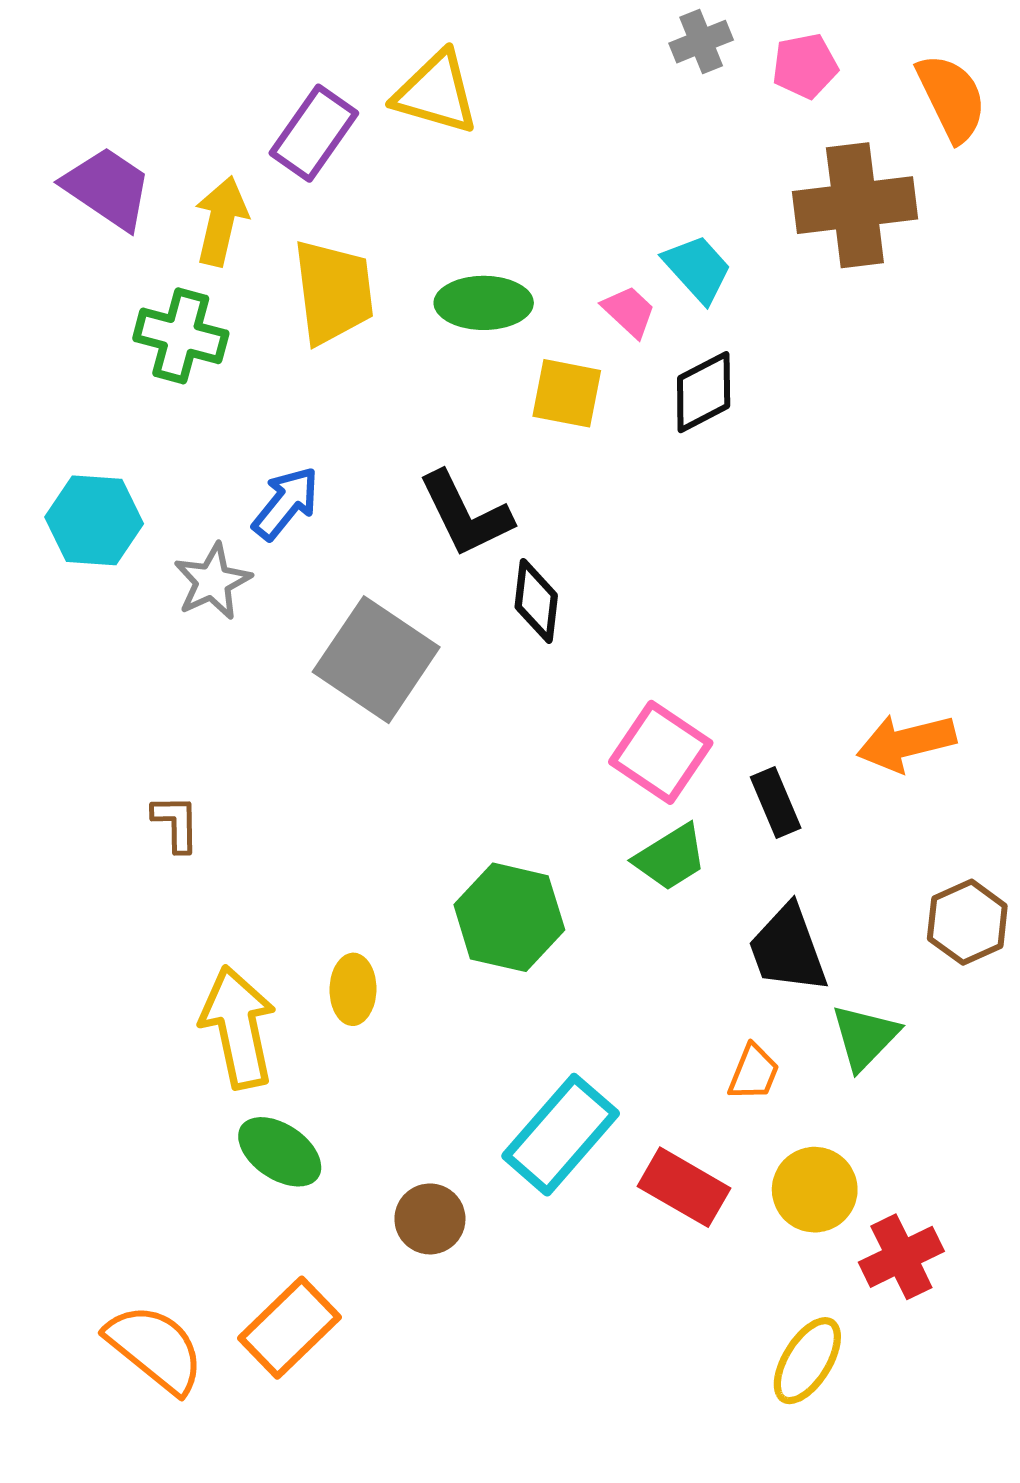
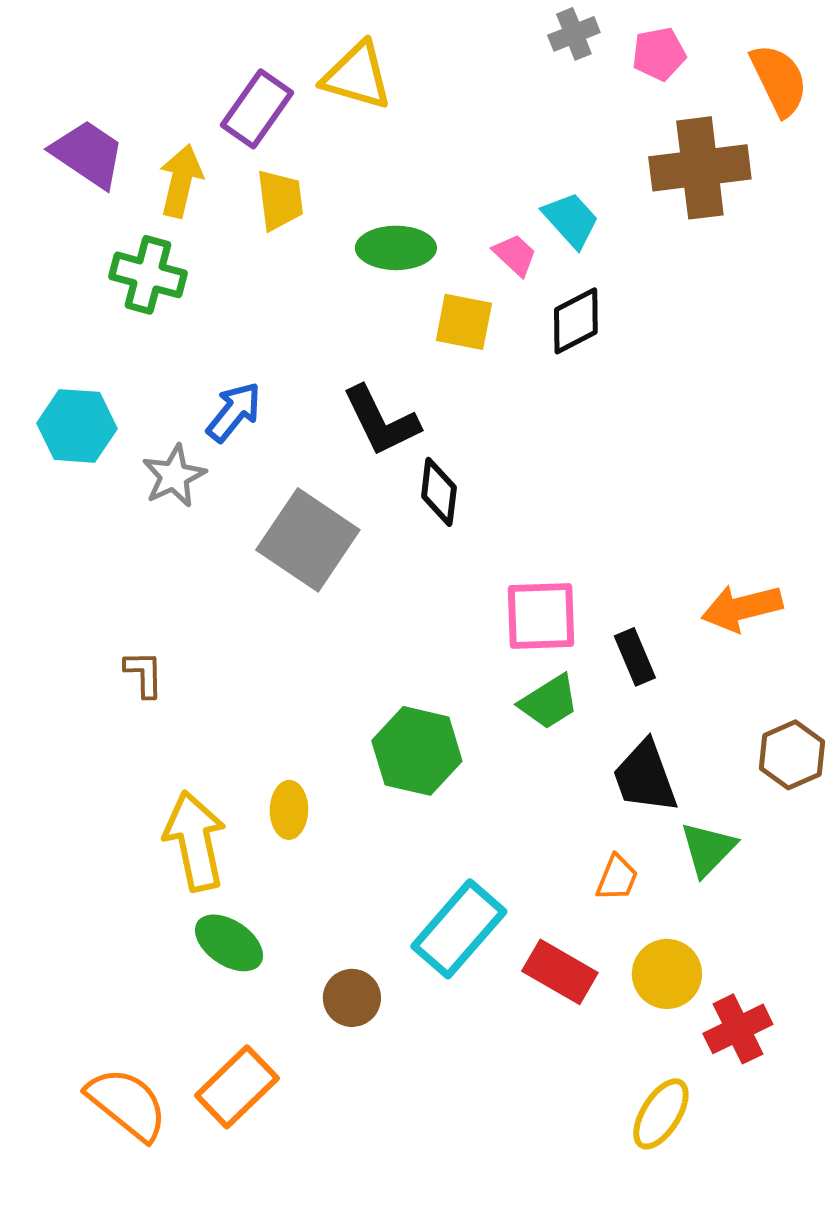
yellow trapezoid: (333, 292) -> (280, 200), moved, size x0.7
pink square: (661, 752) -> (541, 616), turned -36

